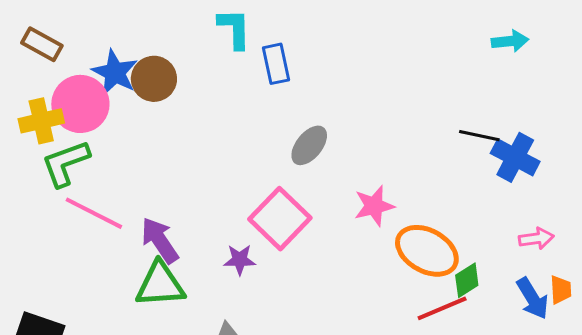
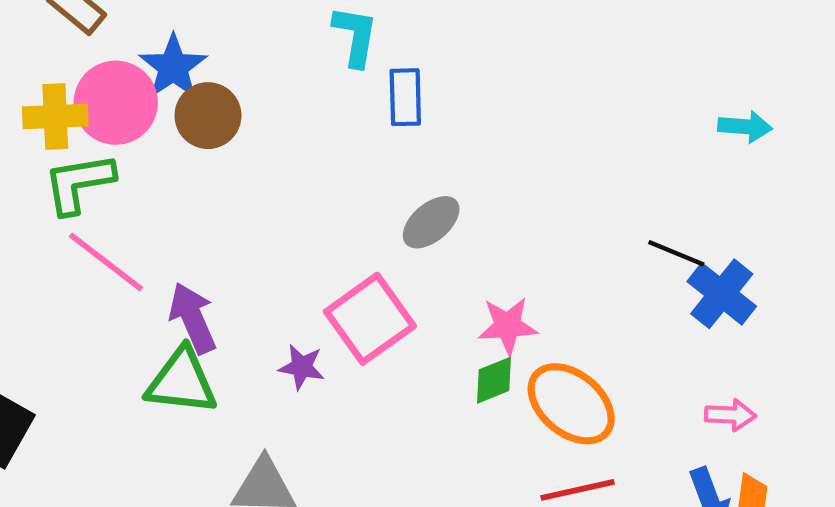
brown circle: (154, 79) -> (208, 116), moved
green diamond: (467, 280) -> (494, 380), moved

